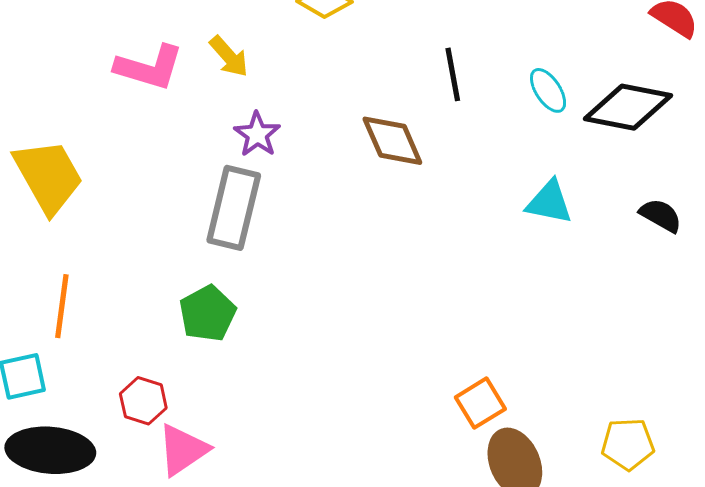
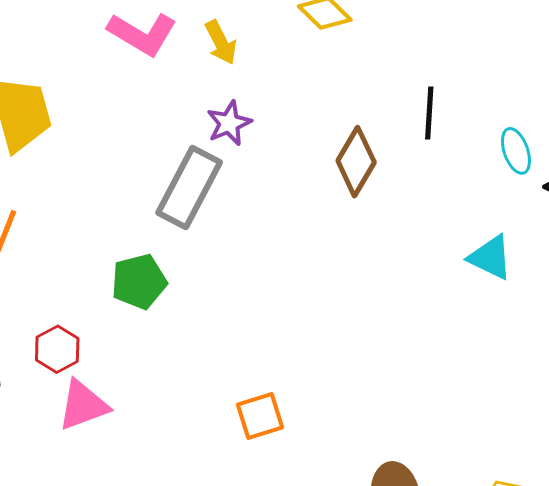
brown diamond: (392, 141) -> (356, 162), turned 40
orange square: (480, 403) -> (260, 416), moved

